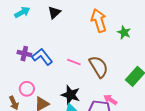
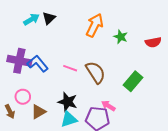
cyan arrow: (22, 12) -> (31, 19), moved
orange arrow: (99, 21) -> (95, 25), turned 45
purple cross: (24, 54) -> (19, 61), size x1.6

